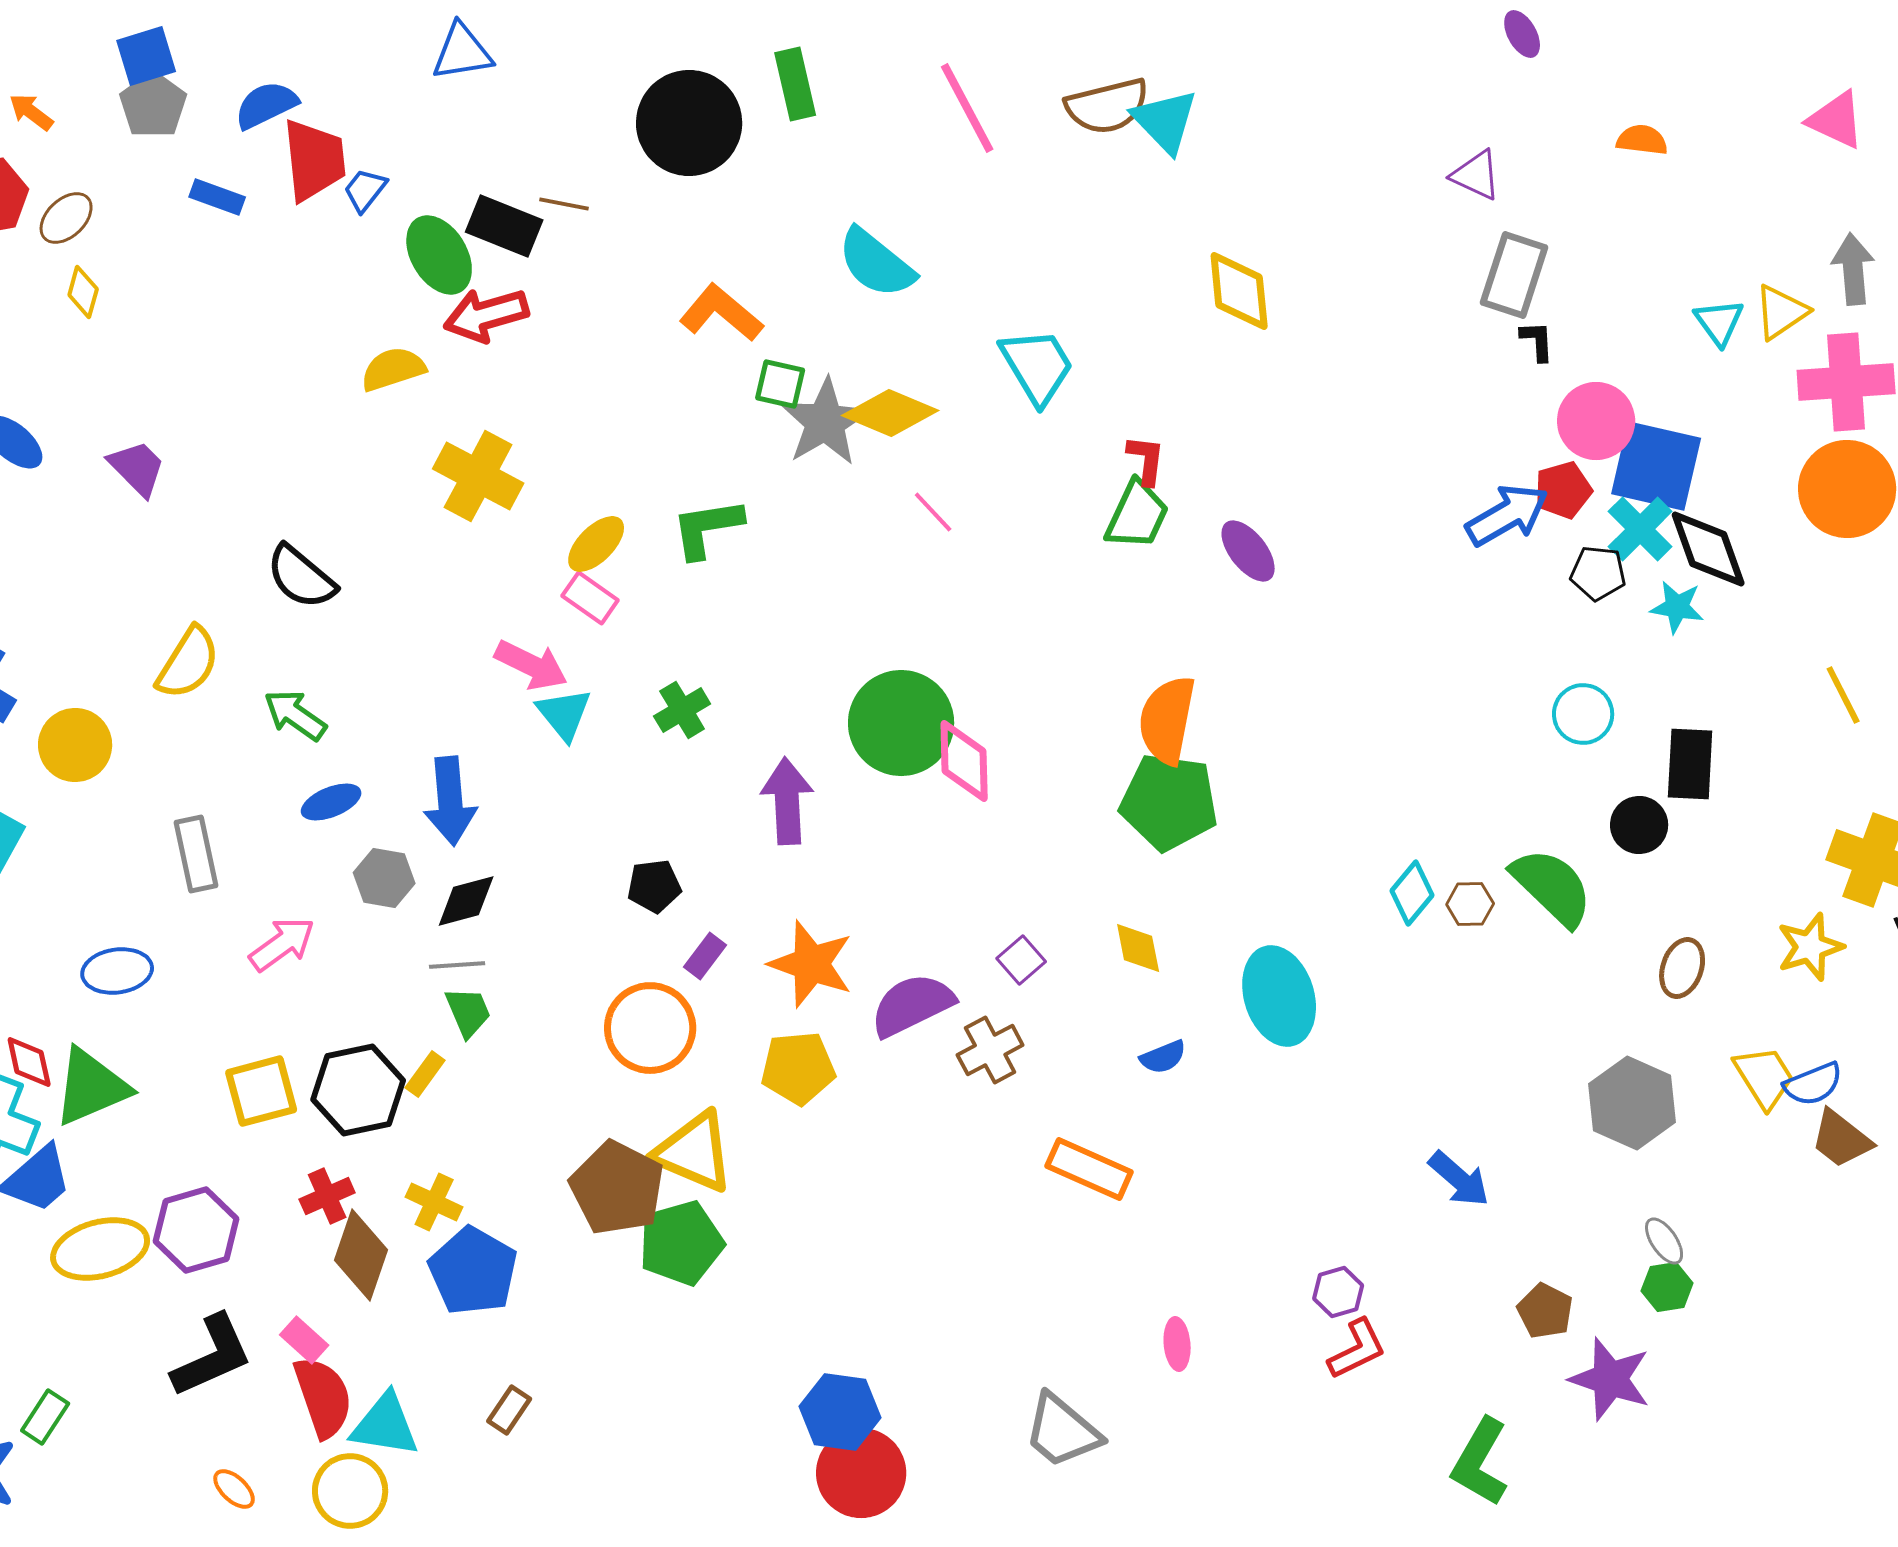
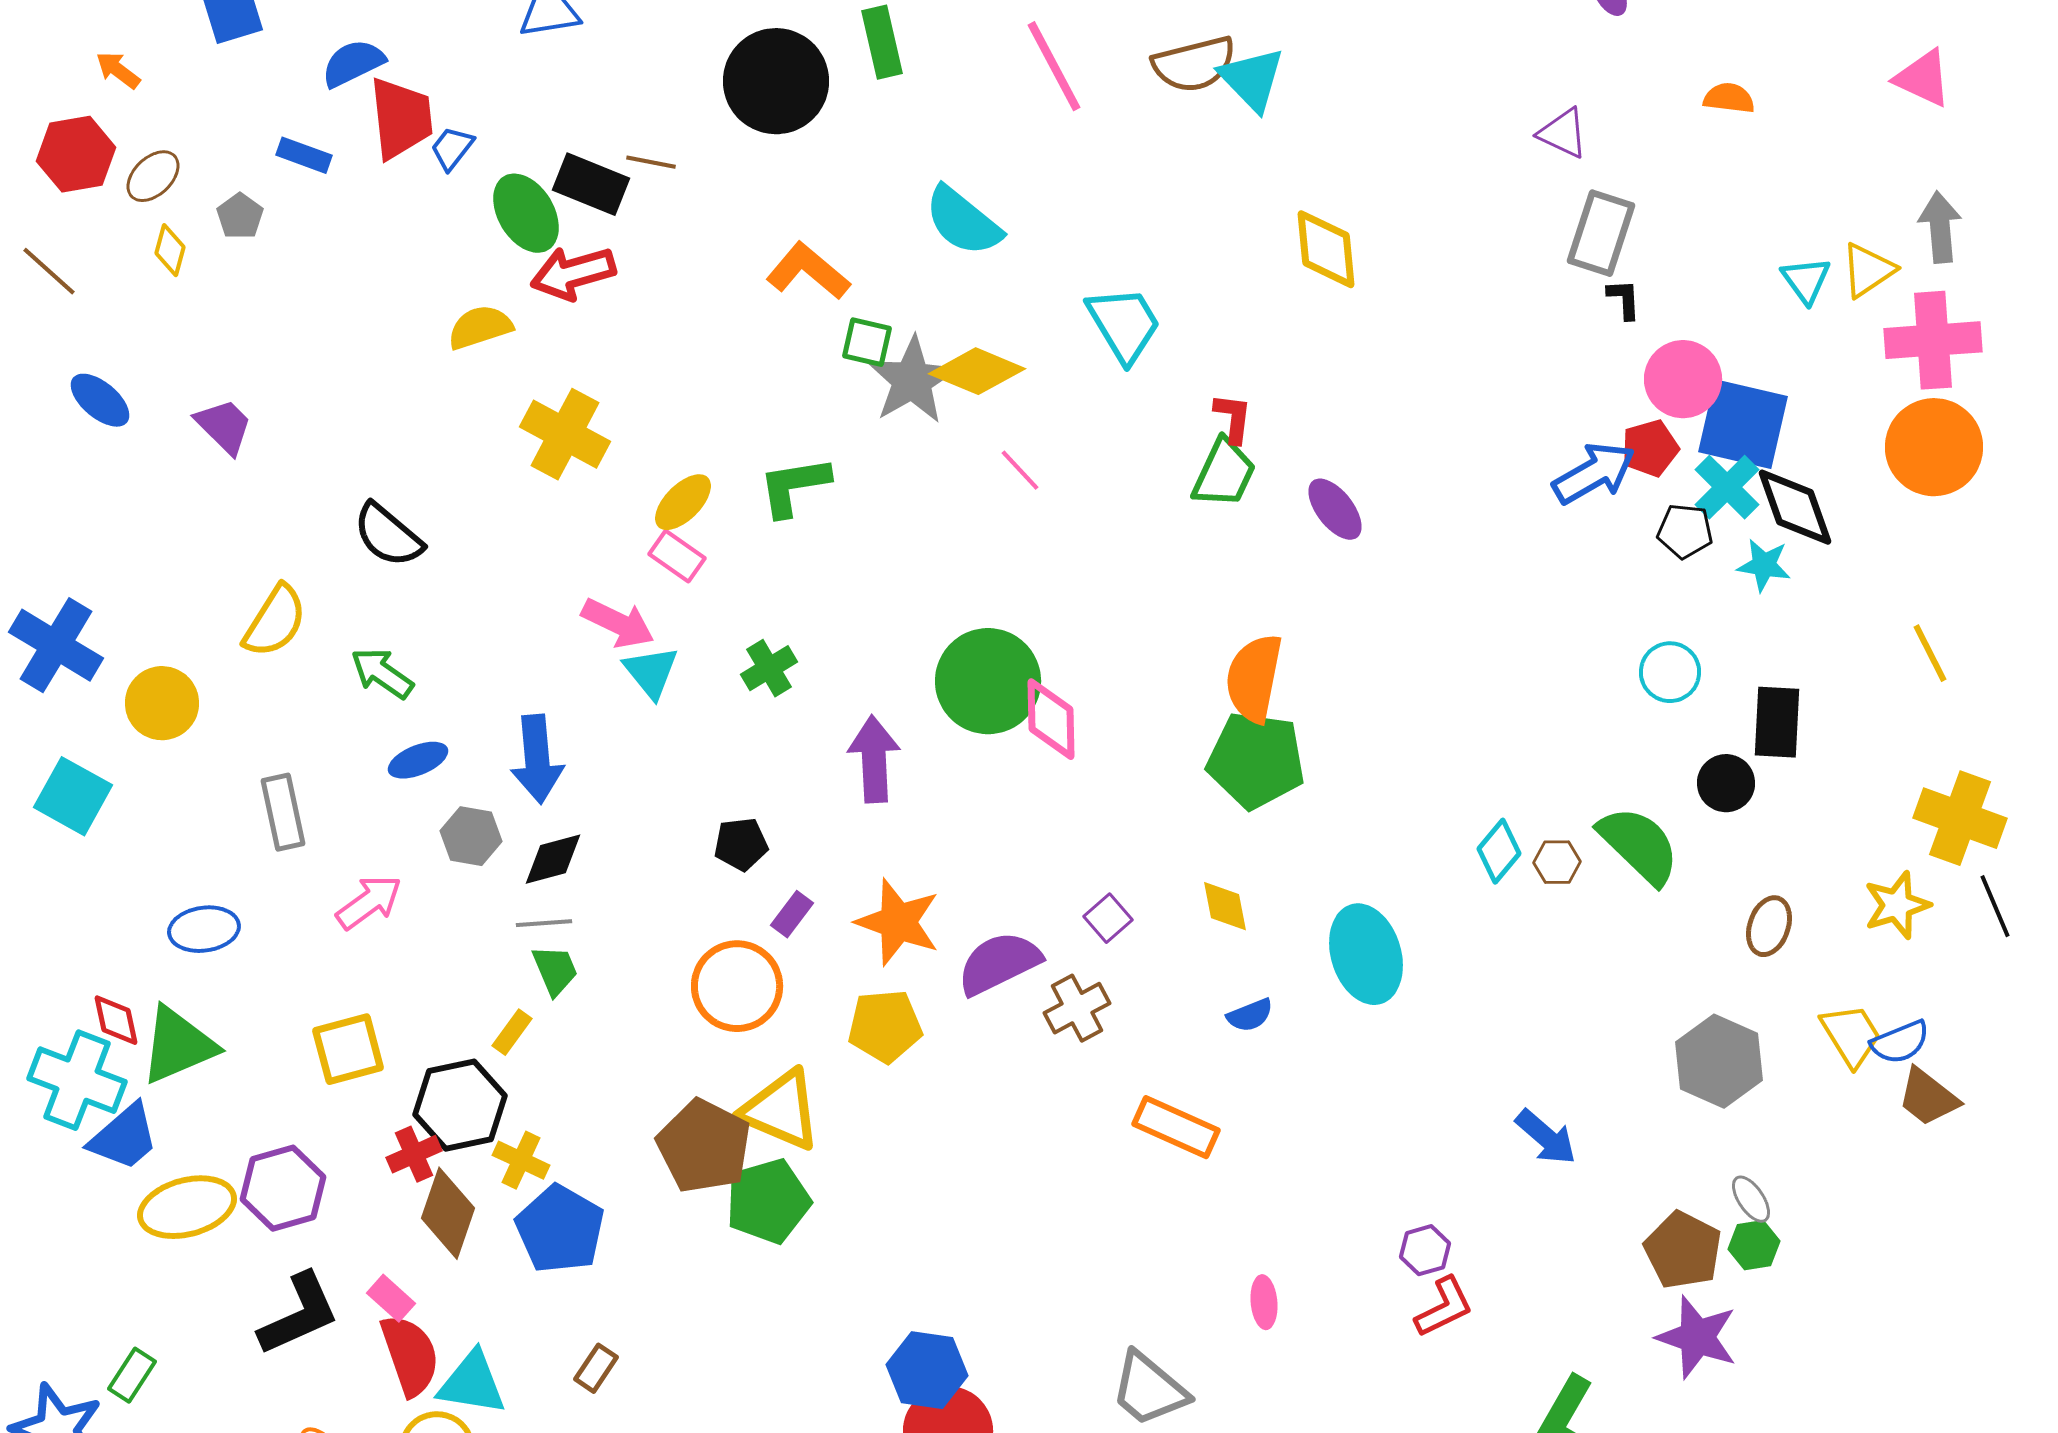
gray pentagon: (153, 105) -> (240, 216), moved, size x0.7
black hexagon: (358, 1090) -> (460, 1105), moved
brown pentagon: (1545, 1311) -> (1683, 1250), moved, size x1.4

